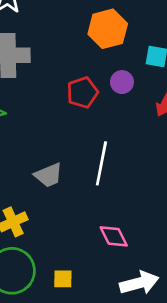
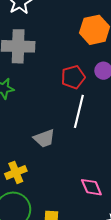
white line: (101, 163) -> (79, 111), moved

